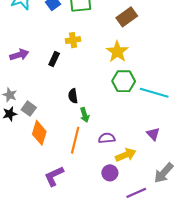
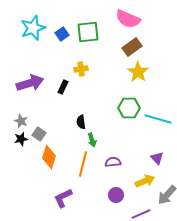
yellow star: (117, 52) -> (138, 72), moved
purple arrow: (19, 55) -> (30, 83), size x1.5
yellow arrow: (126, 155) -> (145, 181), moved

